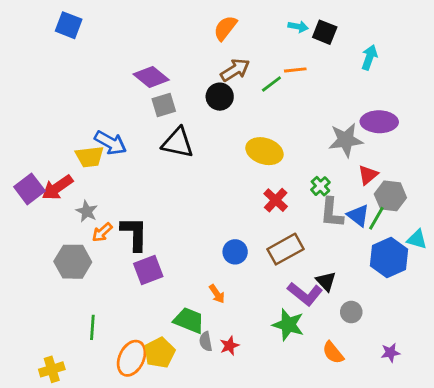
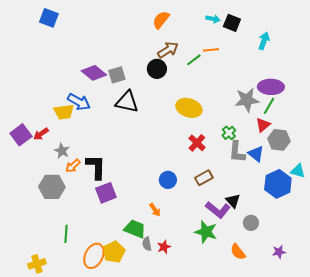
purple diamond: (151, 77) -> (94, 73), moved
red arrow: (57, 188) -> (41, 134), size x0.7
green line: (376, 218) -> (269, 106), moved
brown rectangle: (285, 249) -> (204, 178), size x0.7

